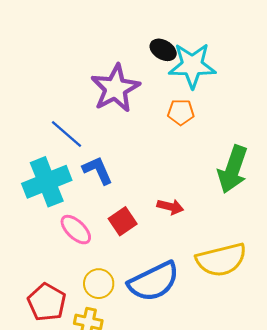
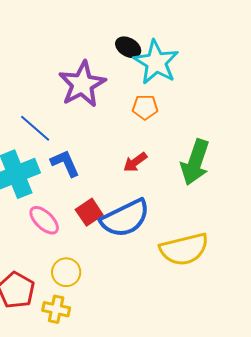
cyan star: (192, 65) -> (156, 62), turned 30
red arrow: (170, 207) -> (135, 162), moved, turned 130
blue semicircle: (154, 282) -> (125, 218), moved

